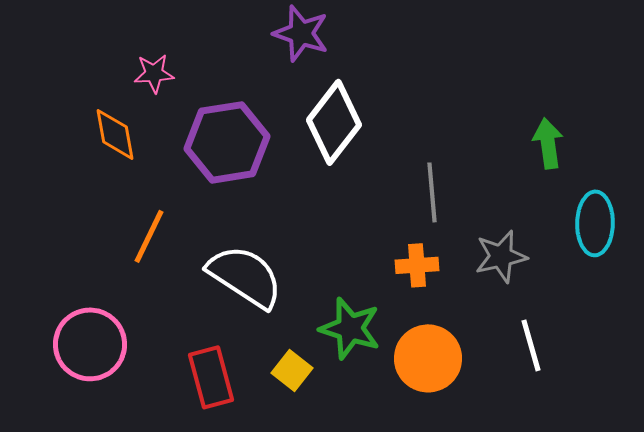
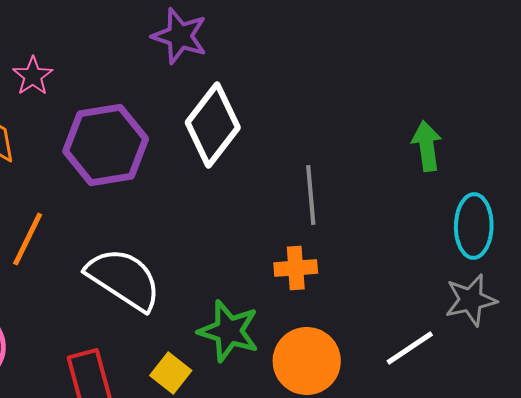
pink star: (154, 73) -> (33, 76), turned -30
gray star: (501, 256) -> (471, 300), moved
white line: (531, 345) -> (410, 348), turned 72

